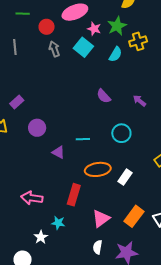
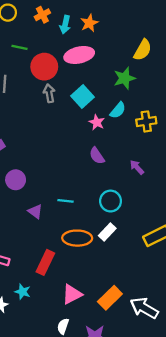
red circle: (47, 27) -> (44, 67), size x1.5
pink star: (94, 29) -> (97, 122), moved
yellow cross: (138, 41) -> (146, 121), moved
white rectangle: (125, 177) -> (107, 232), moved

